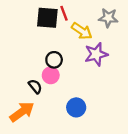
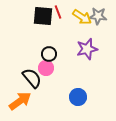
yellow arrow: (82, 31) -> (82, 17), moved
black semicircle: (35, 86) -> (32, 78), size x1.5
blue circle: (76, 107) -> (78, 97), moved

